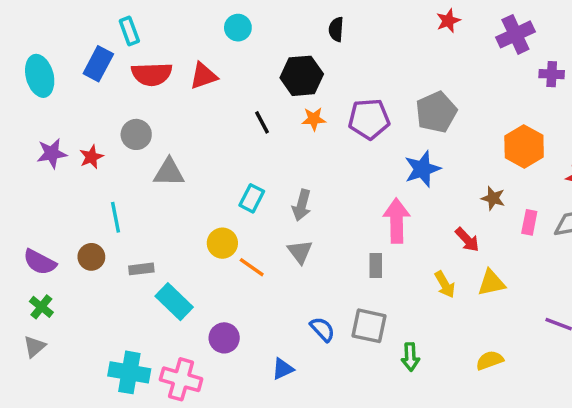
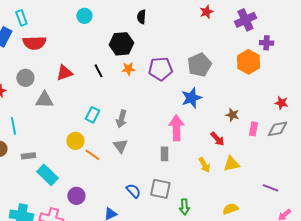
red triangle: (203, 76) -> (64, 73), moved
orange hexagon: (524, 147) -> (248, 62), moved

